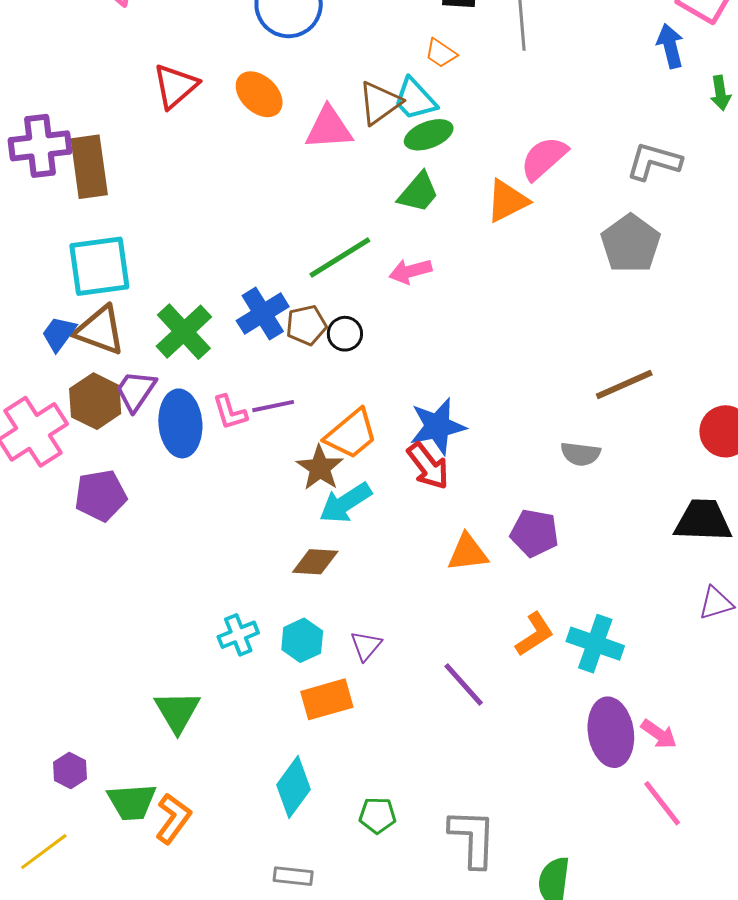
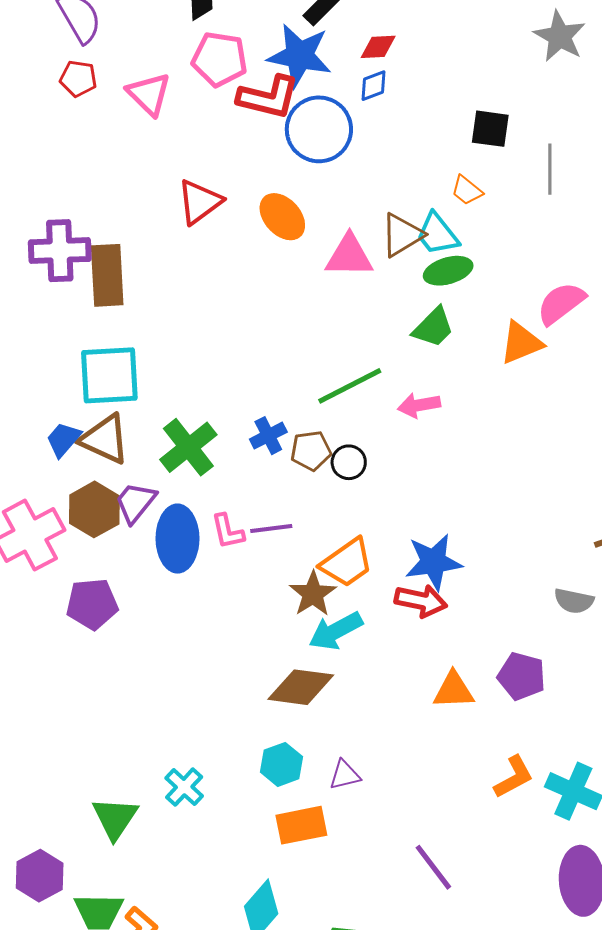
blue cross: (263, 314) -> (268, 436), size x0.7
red arrow: (428, 466) -> (421, 601), turned -45
brown diamond: (315, 562) -> (301, 687), size x1.4
cyan cross: (238, 635) -> (184, 787), moved, turned -30
purple triangle: (366, 646) -> (345, 775), turned 32
purple line: (464, 685) -> (433, 867), moved
green triangle: (177, 712) -> (115, 818), moved
purple hexagon: (70, 770) -> (40, 876), size x1.4

